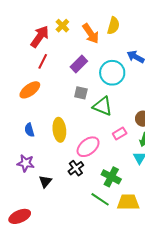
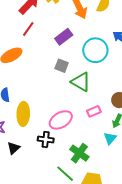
yellow ellipse: (59, 130) -> (23, 114), moved
black cross: (76, 168) -> (46, 139), turned 35

